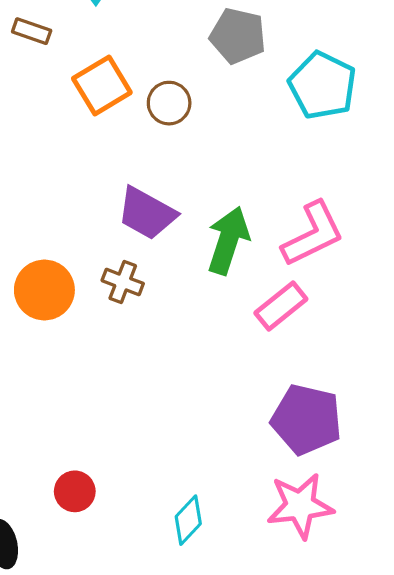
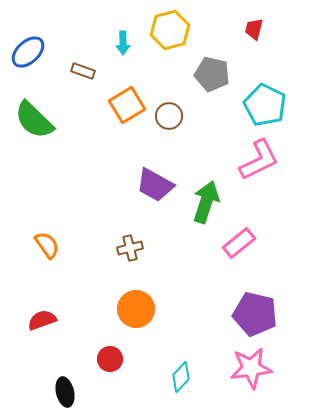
pink L-shape: (313, 234) -> (259, 160), moved
brown cross: (123, 282) -> (130, 248), moved, turned -35
orange circle: (44, 290) -> (136, 309), moved

